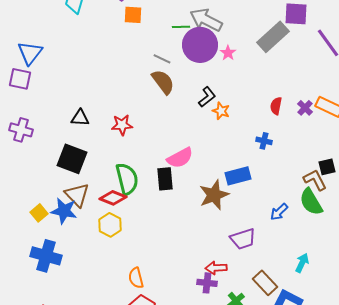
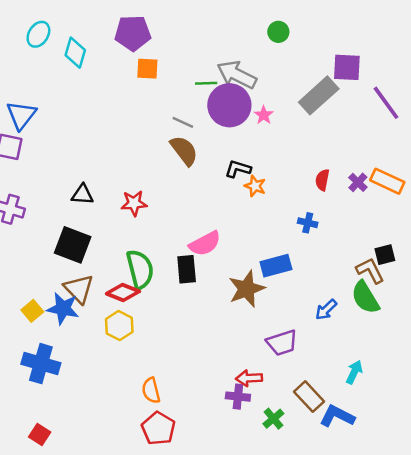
black L-shape: (207, 97) -> (238, 169), turned -125

